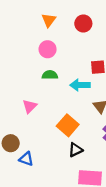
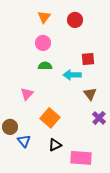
orange square: (68, 125) -> (50, 118), moved
black triangle: (76, 150) -> (55, 145), moved
blue triangle: (26, 159) -> (24, 141), turned 32

